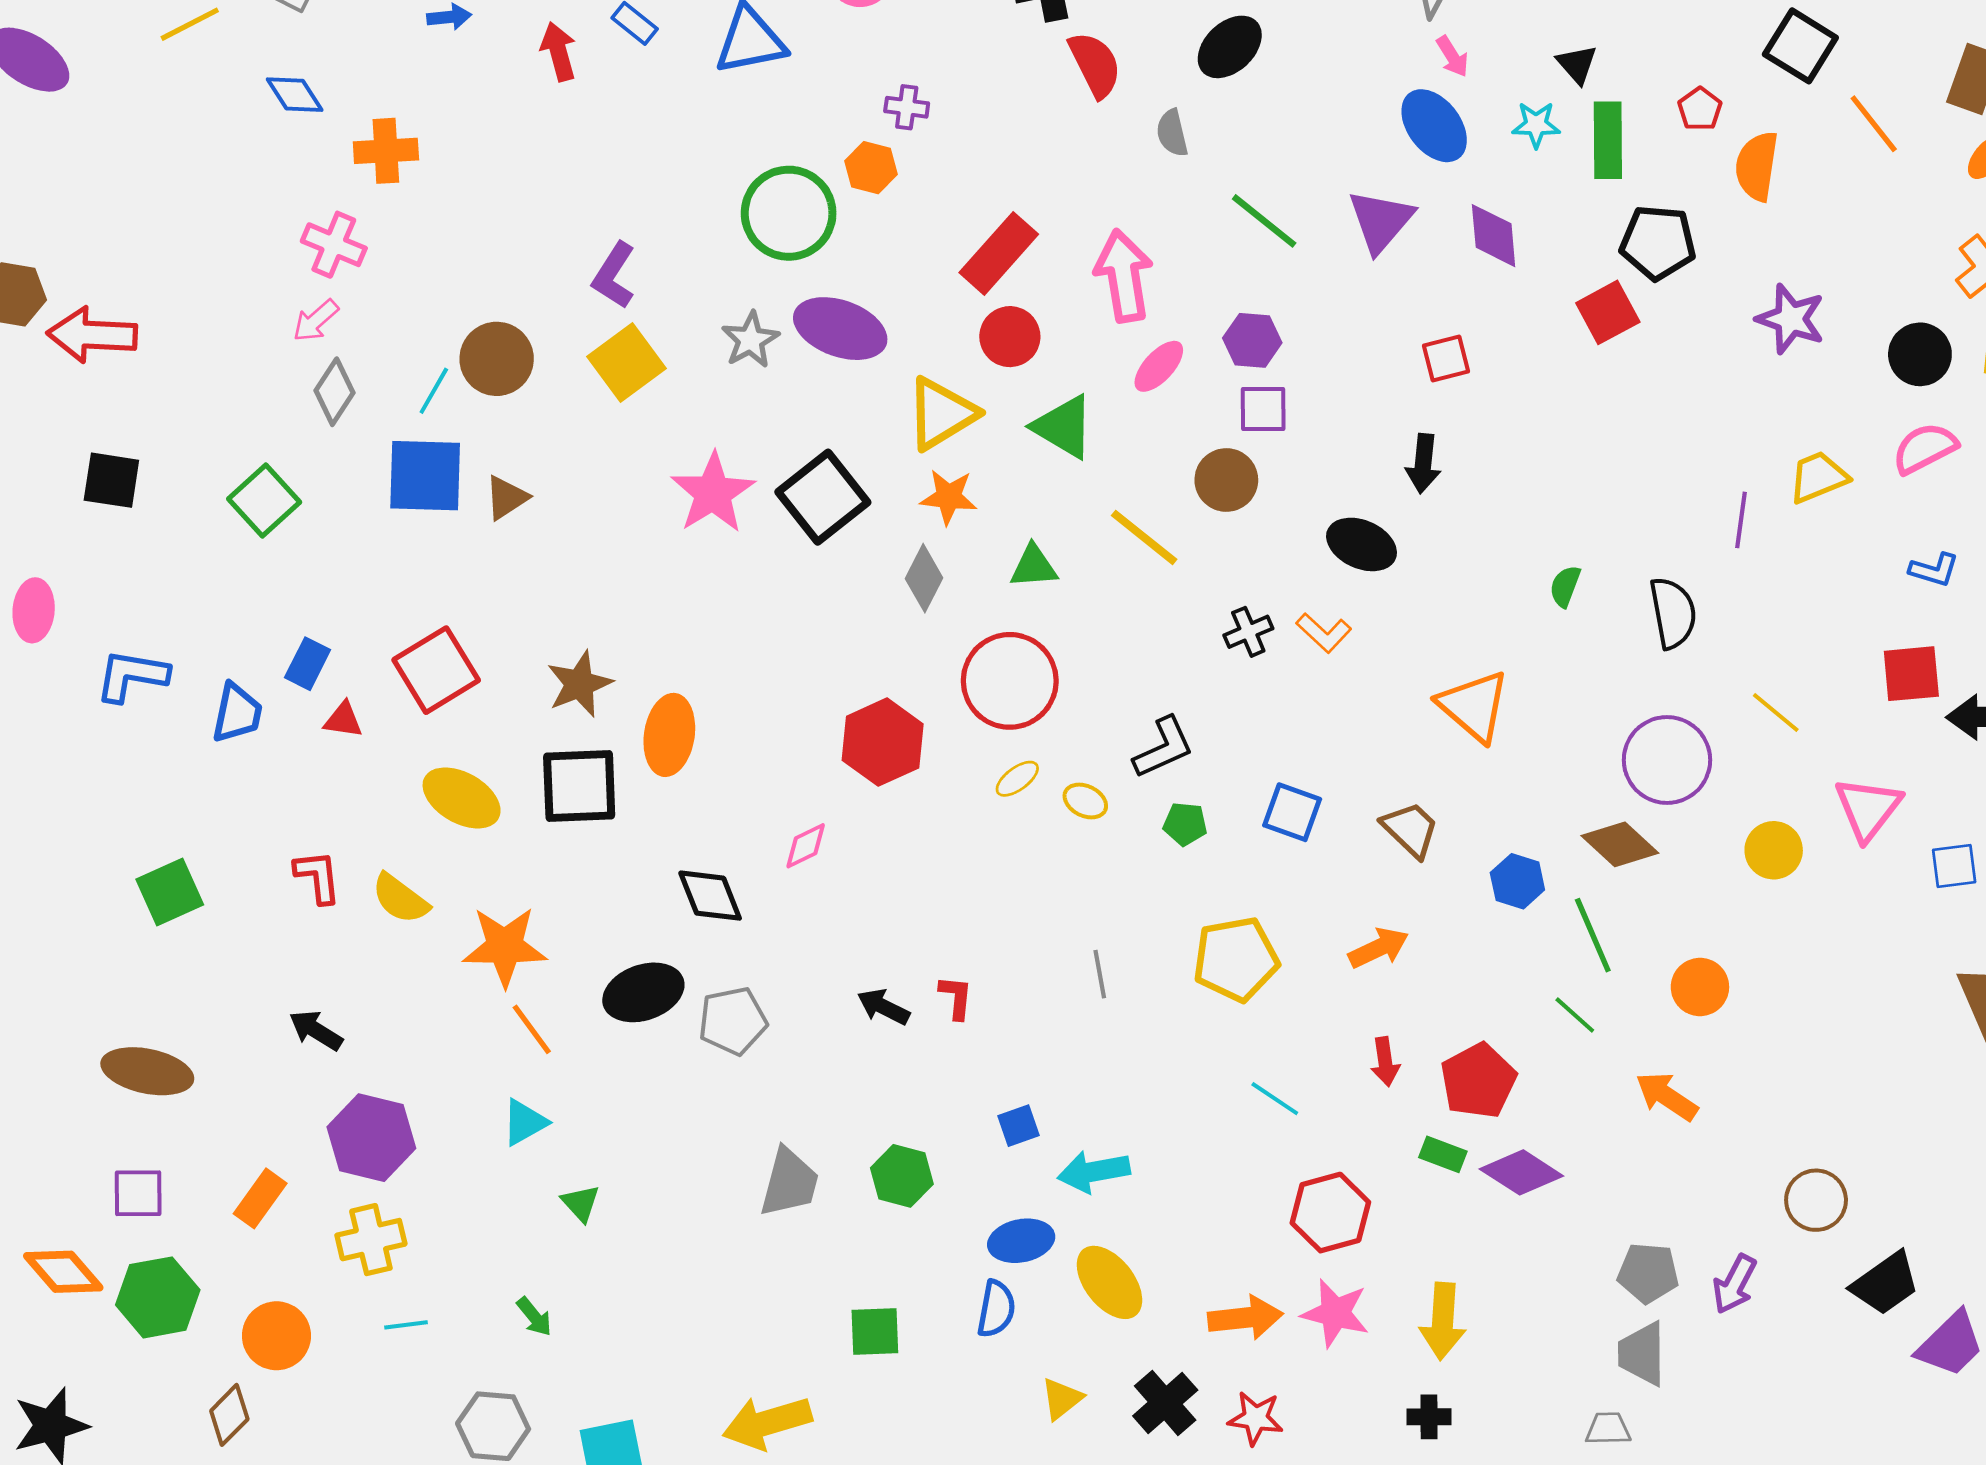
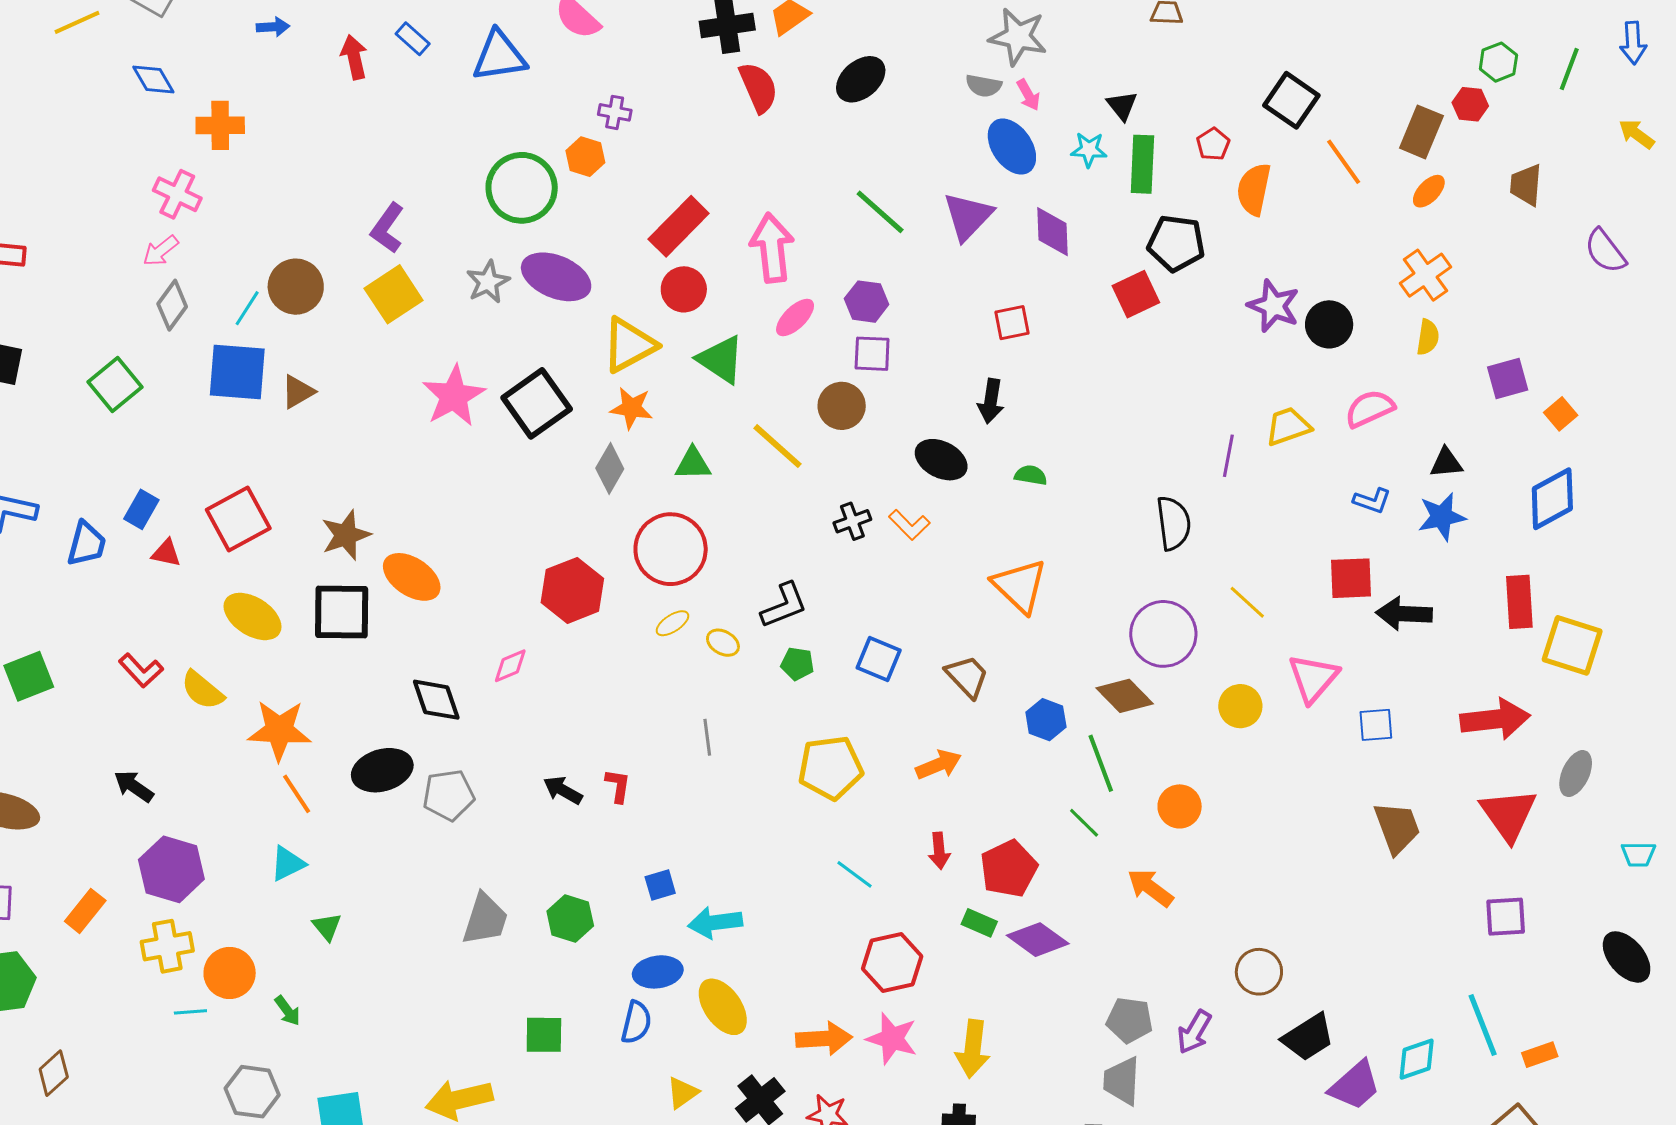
gray semicircle: (1172, 133) -> (984, 86), moved, turned -69
black circle: (1920, 354) -> (1329, 324), moved
green semicircle: (1565, 586) -> (1031, 475), moved, turned 76
orange ellipse: (669, 735) -> (412, 577), turned -68
red L-shape: (318, 877) -> (141, 670), turned 141
gray line: (1100, 974) -> (707, 737), moved
orange circle: (276, 1336) -> (230, 973), moved

